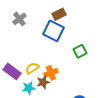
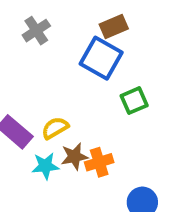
green square: (80, 51) -> (134, 101), moved
orange cross: (51, 73) -> (99, 162), moved

